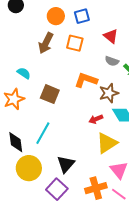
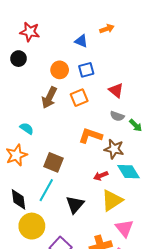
orange square: (75, 43) -> (79, 98), turned -36
brown star: (109, 93) -> (114, 149), turned 30
brown square: (50, 94) -> (53, 162), moved
black triangle: (66, 164) -> (75, 204), moved

